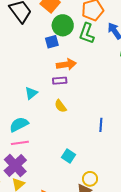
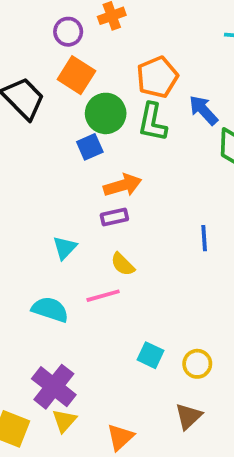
cyan semicircle: (19, 124) -> (50, 309), turned 54
blue line: (101, 125) -> (204, 238), moved
pink line: (20, 143) -> (103, 296), moved
yellow circle: (90, 179) -> (197, 364), moved

